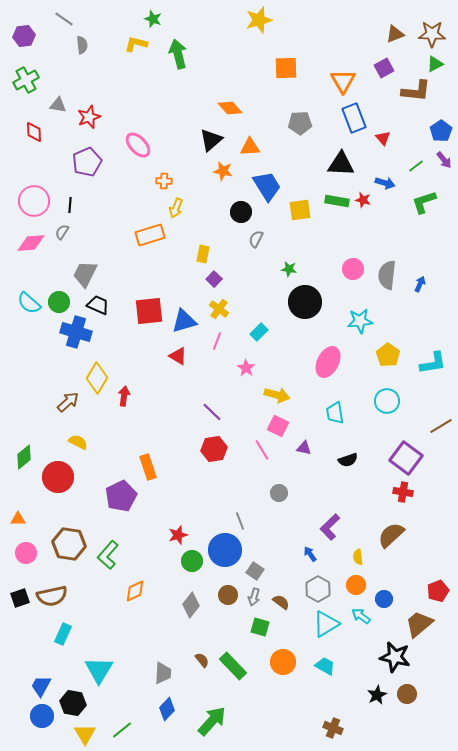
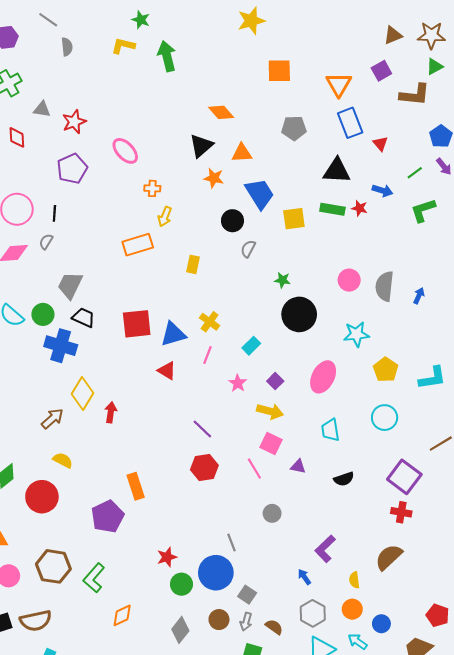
purple square: (214, 279) -> (275, 381), moved
red pentagon: (438, 591) -> (438, 615), turned -30

